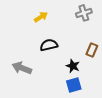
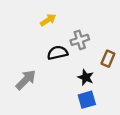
gray cross: (84, 13) -> (80, 40), moved
gray arrow: (22, 68) -> (26, 80), turned 114

